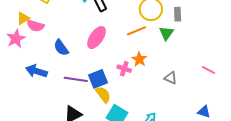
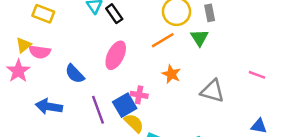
pink cross: (124, 69) -> (139, 95), moved
gray triangle: (170, 78) -> (212, 91), size x1.5
purple line: (76, 79) -> (98, 110), turned 70

